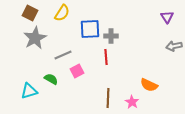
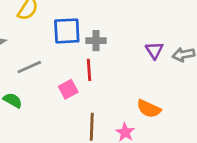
purple triangle: (167, 17) -> (154, 50), moved
pink square: (77, 71) -> (68, 89), moved

